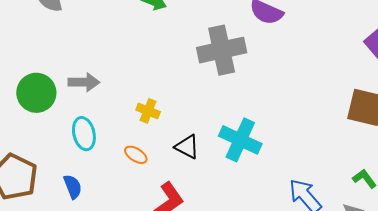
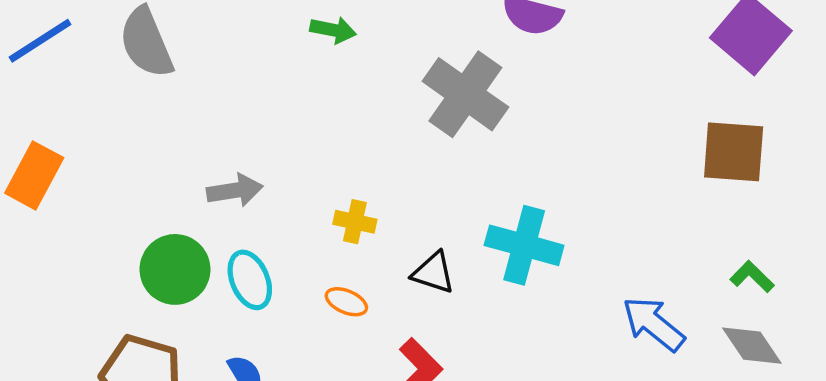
gray cross: (222, 50) -> (465, 94), turned -33
green circle: (36, 93) -> (175, 269), moved

